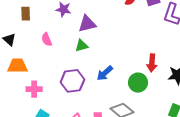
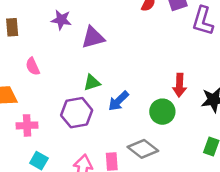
pink semicircle: (47, 39) -> (33, 66), moved
green triangle: (82, 46) -> (92, 83), moved

